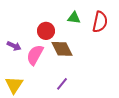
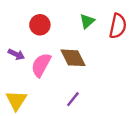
green triangle: (74, 18) -> (87, 21), turned -48
red circle: (46, 31) -> (40, 25), moved

